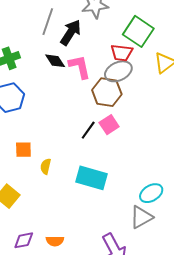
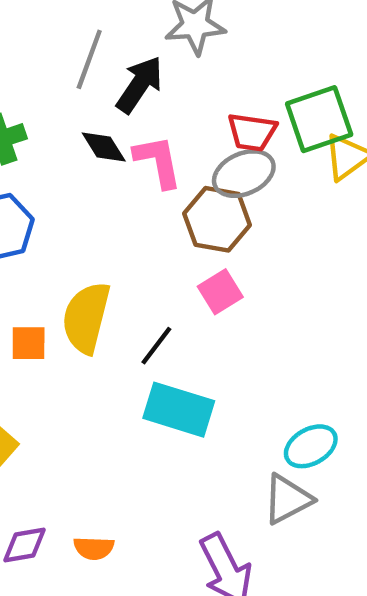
green square: (138, 31) -> (319, 119), moved, turned 36
black line: (88, 130) -> (156, 346), moved
yellow semicircle: (46, 166) -> (86, 318), moved, size x2.0

